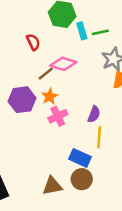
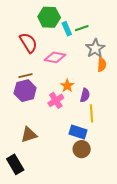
red semicircle: (33, 42) -> (28, 43), size x1.5
brown line: (46, 74) -> (25, 76), moved, turned 32
orange star: (50, 96) -> (67, 86), moved
brown triangle: (52, 186) -> (29, 135), moved

